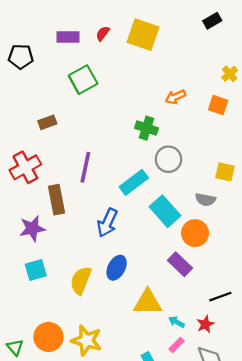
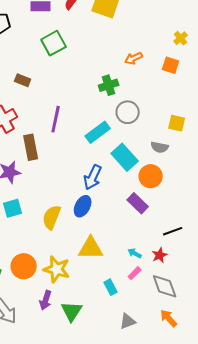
brown rectangle: (47, 122) -> (23, 80), turned 42
green cross: (147, 128) -> (109, 85), turned -36
blue arrow: (107, 223) -> (93, 177), moved
yellow triangle: (148, 302) -> (91, 248), moved

